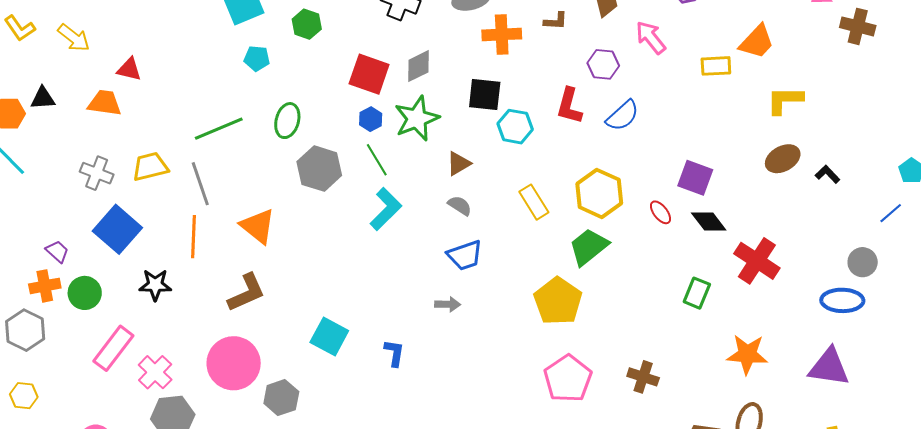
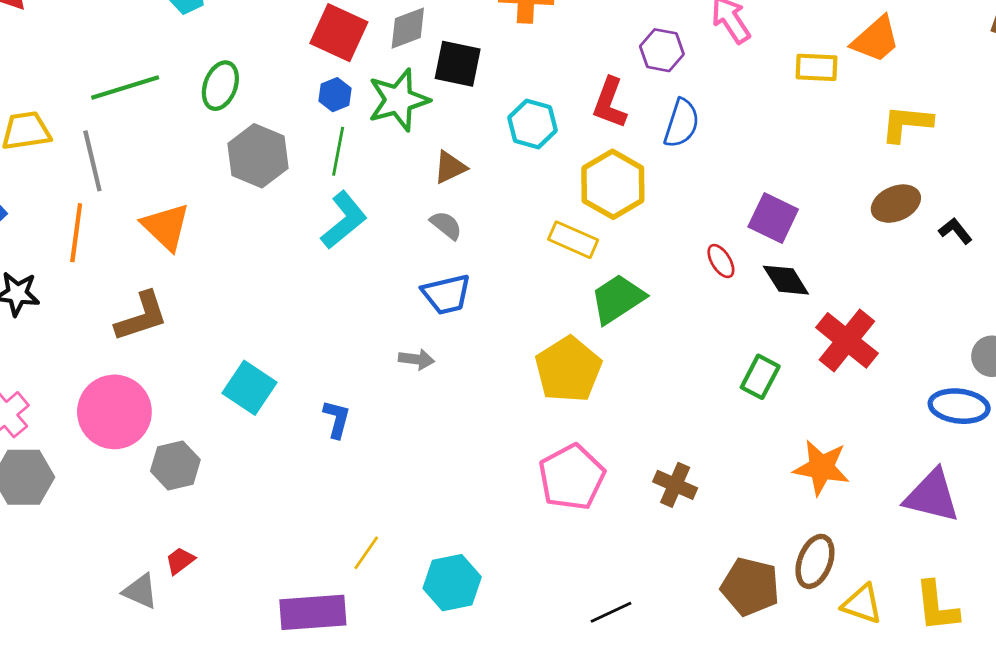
black square: (485, 95) -> (458, 64), moved
blue semicircle: (623, 116) -> (682, 123), turned -36
green line: (377, 160) -> (338, 151), turned 36
yellow hexagon: (599, 193) -> (613, 184), moved
yellow rectangle: (534, 202) -> (573, 240), moved, turned -40

